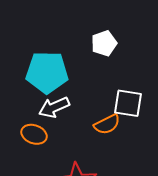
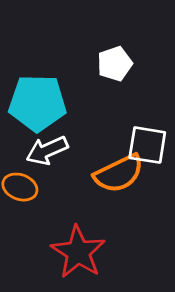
orange semicircle: (107, 124) -> (119, 173), size x1.4

